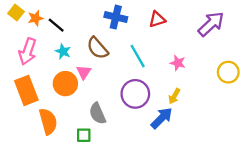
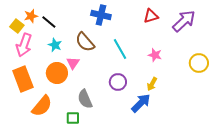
yellow square: (16, 12) -> (17, 26), moved
red triangle: (157, 19) -> (151, 16), moved
purple circle: (135, 94) -> (118, 82), size x0.7
orange semicircle: (48, 121) -> (42, 106), turned 55

